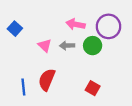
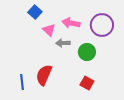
blue square: (15, 29) -> (35, 12), moved
pink triangle: (45, 46) -> (49, 30), moved
green circle: (93, 46) -> (87, 52), moved

